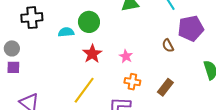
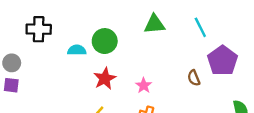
purple pentagon: (191, 28) -> (222, 61), turned -30

